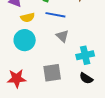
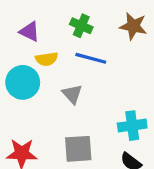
gray triangle: (62, 36) -> (72, 94), moved
cyan circle: (25, 40) -> (23, 82), moved

